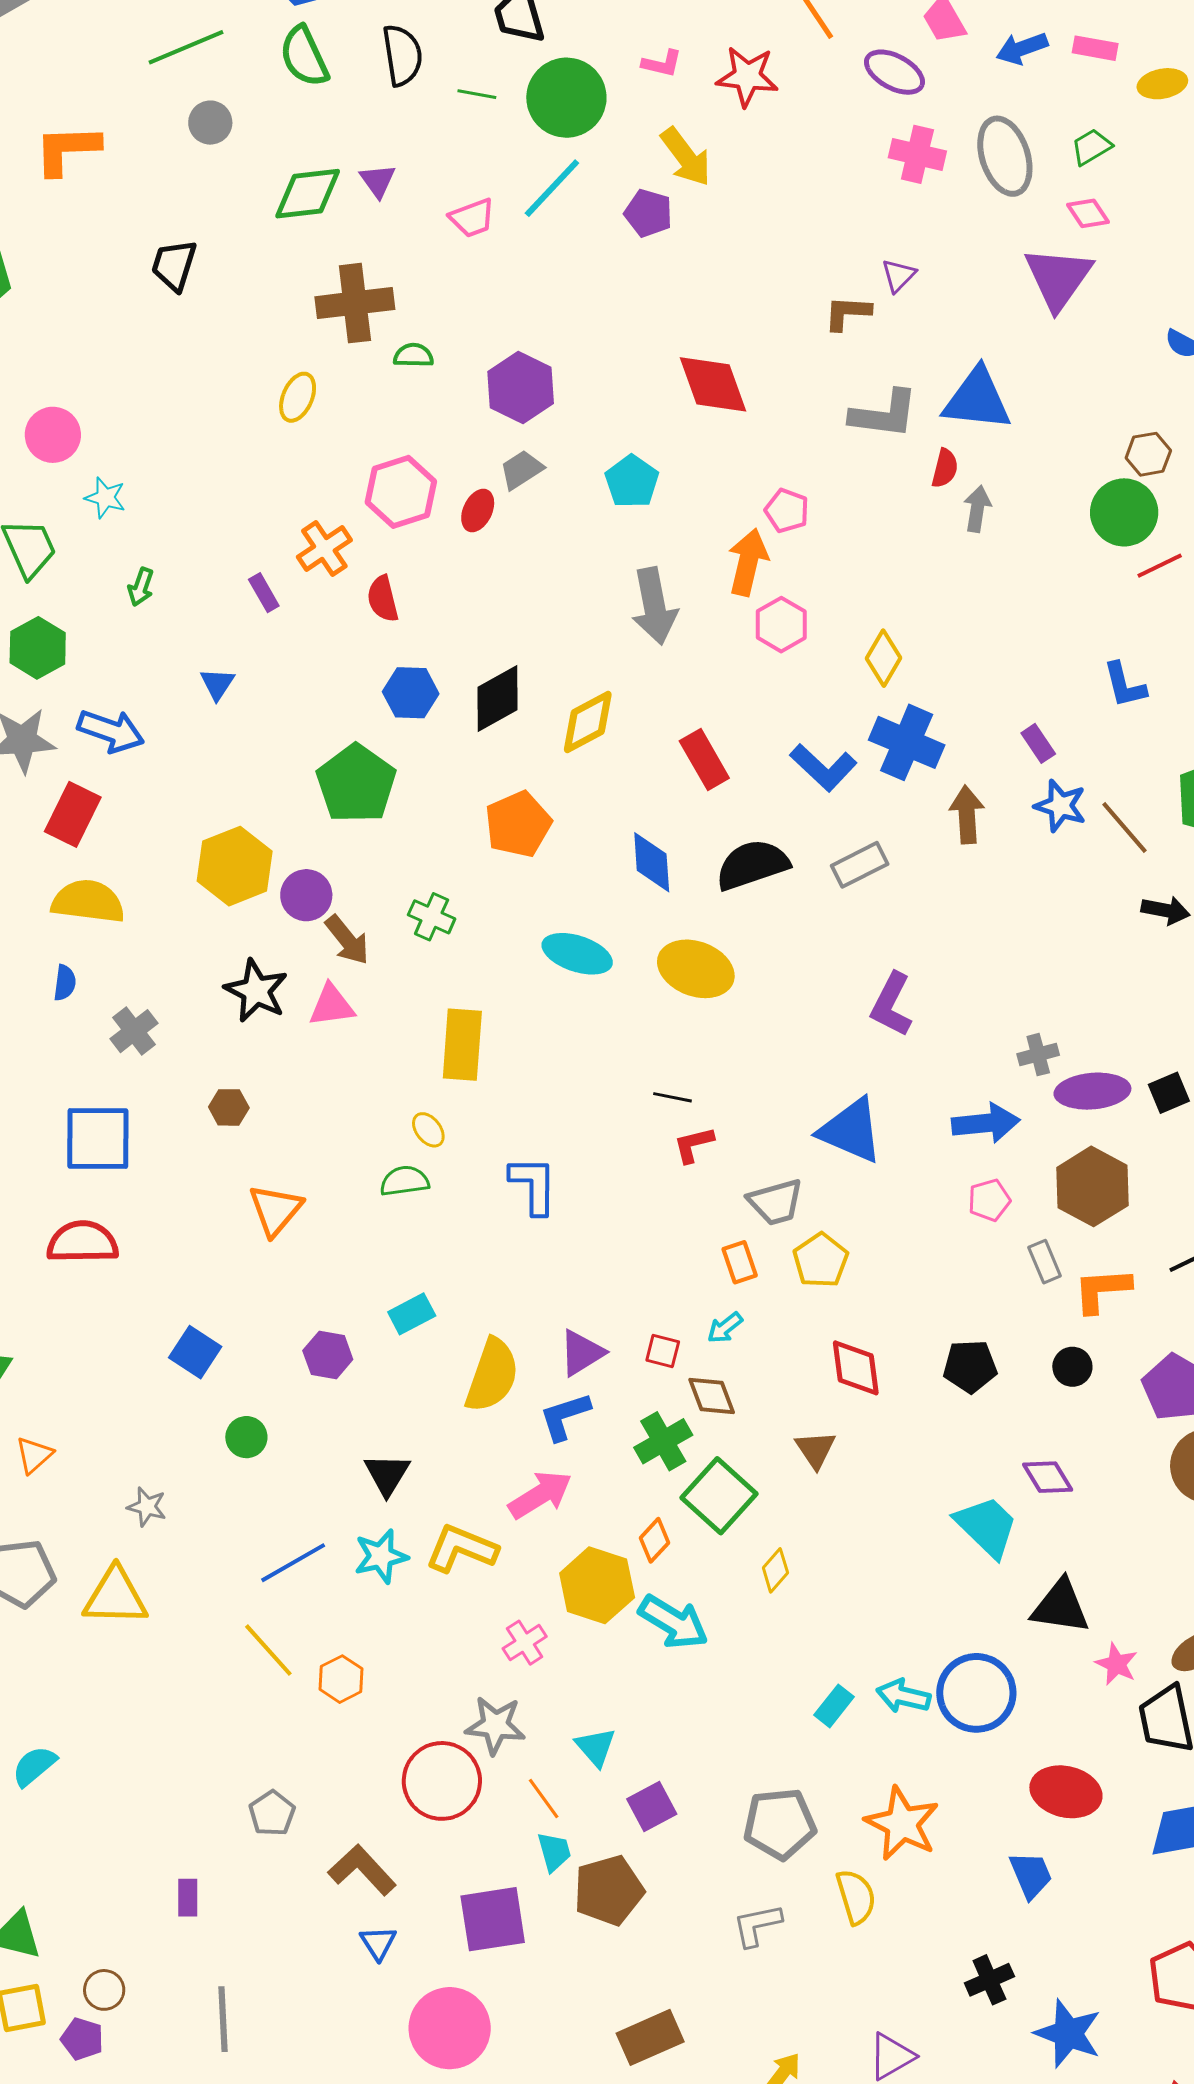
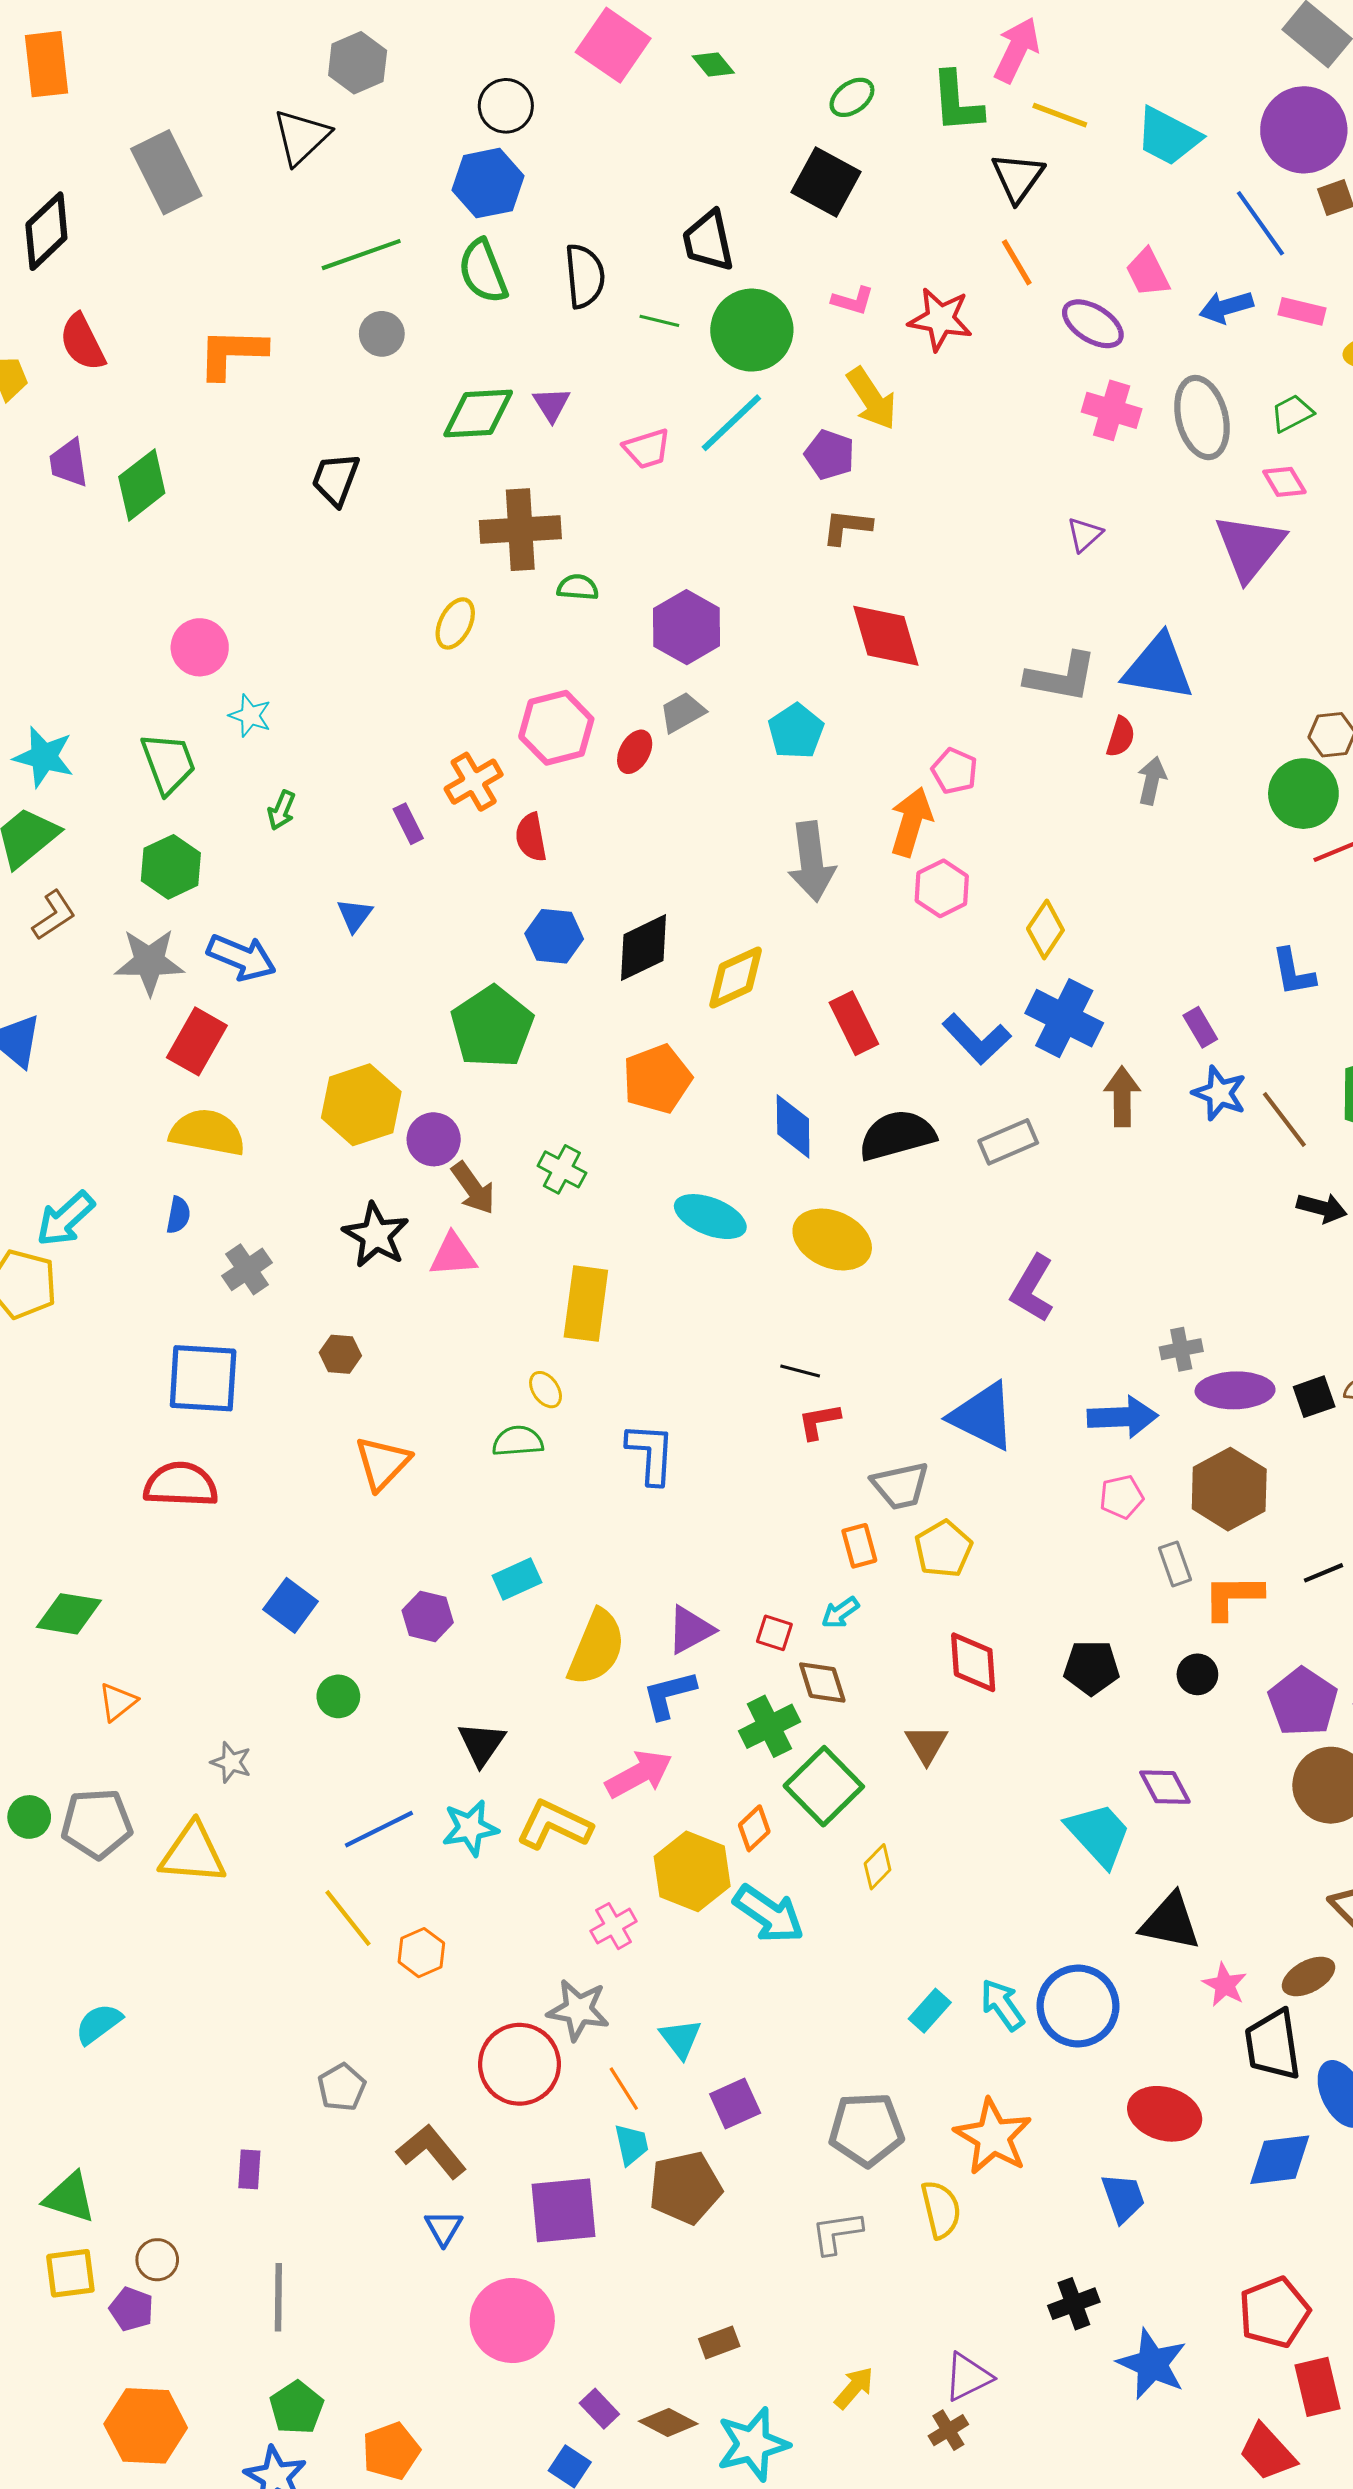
brown L-shape: (847, 313) -> (847, 527), moved
cyan arrow: (903, 1696) -> (1002, 2005), turned 38
brown rectangle: (650, 2037) -> (719, 2342), size x0.6

